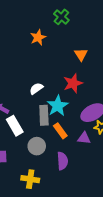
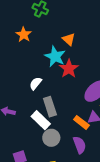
cyan star: (58, 106) -> (55, 56), moved
white rectangle: (15, 126) -> (41, 120), moved
orange rectangle: (60, 131) -> (81, 122), moved

